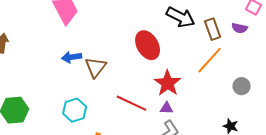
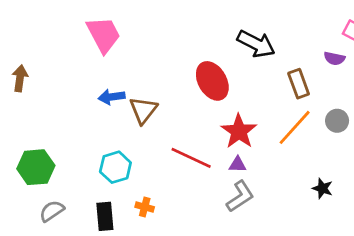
brown rectangle: (213, 29) -> (299, 84), moved
orange line: (210, 60) -> (295, 127), moved
gray circle: (242, 86) -> (337, 121), moved

